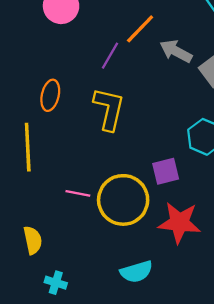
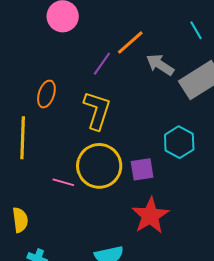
yellow circle: (123, 200) -> (99, 166), moved
red star: (179, 223) -> (150, 216), turned 30

